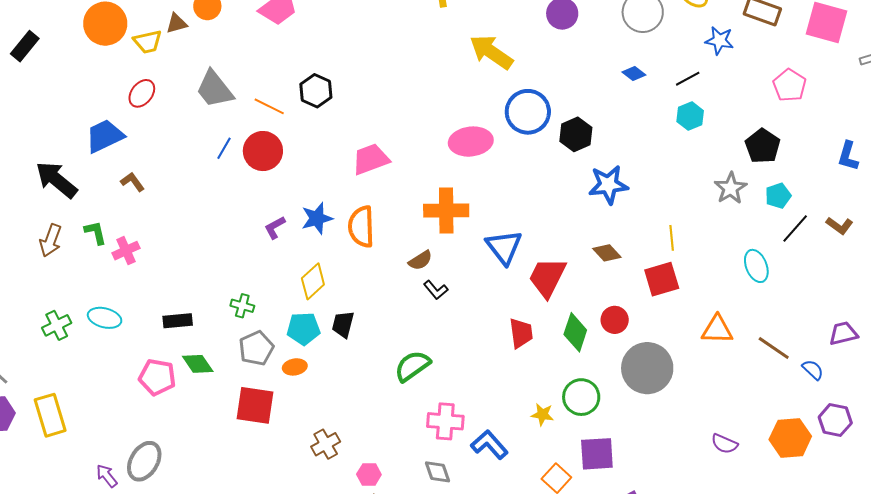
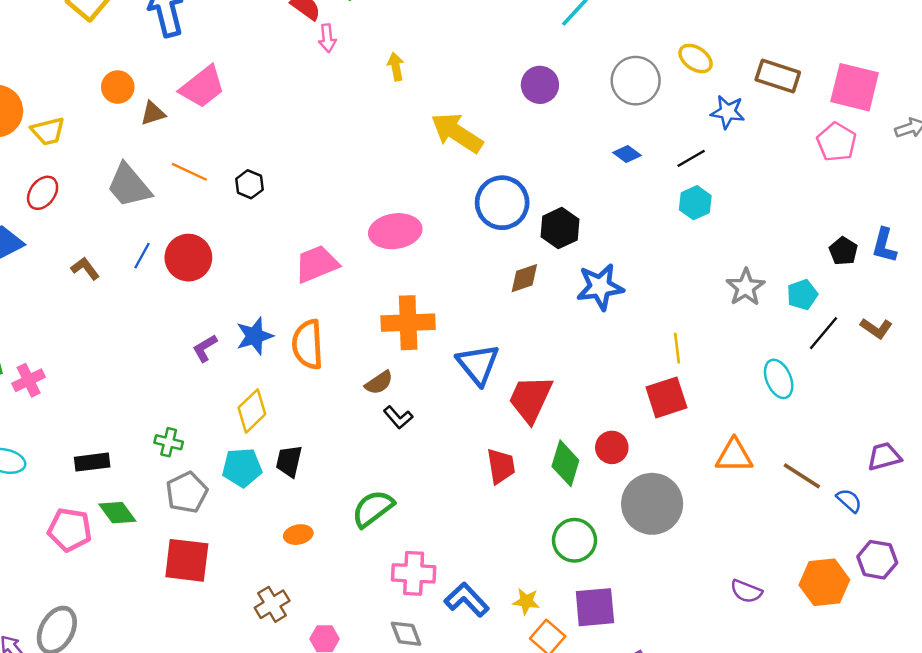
brown triangle: (177, 23) -> (153, 113), moved
pink pentagon: (789, 85) -> (837, 142), moved
black hexagon: (316, 91) -> (249, 184), size x0.7
orange line: (269, 106) -> (189, 172), moved
pink ellipse: (471, 142) -> (395, 231), moved
black pentagon: (763, 146) -> (843, 251), moved, size x0.7
brown L-shape: (132, 182) -> (85, 268), moved
brown diamond: (607, 253) -> (524, 278), moved, turned -64
orange ellipse: (295, 367) -> (298, 535), moved
yellow star: (542, 414) -> (526, 601), moved

